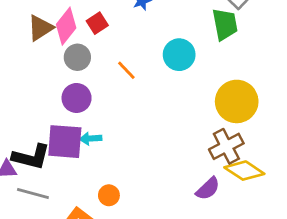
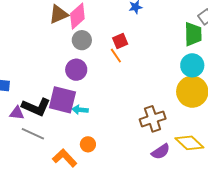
red square: (97, 23) -> (120, 41), moved
cyan circle: (179, 55) -> (192, 65), moved
cyan arrow: (91, 139) -> (80, 110), moved
brown cross: (226, 146) -> (153, 119), moved

